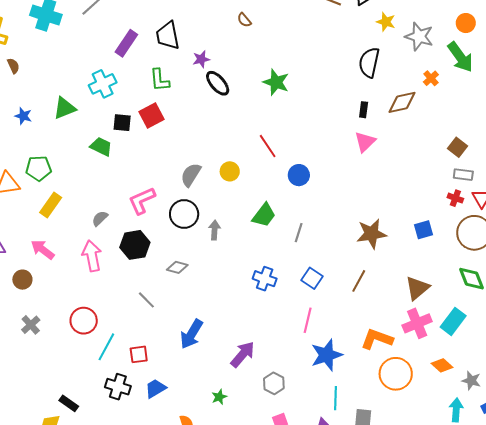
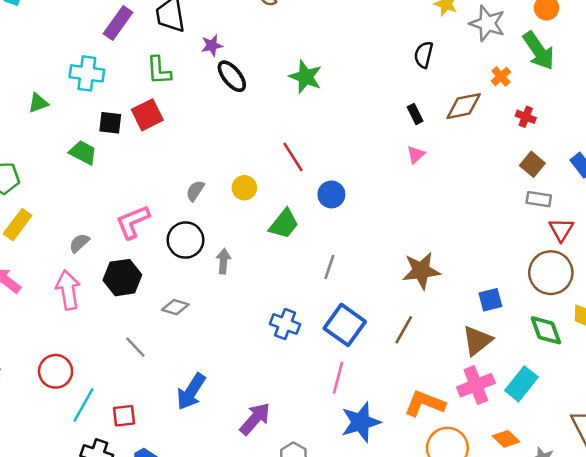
black semicircle: (369, 62) -> (424, 55), size x0.7
cyan cross: (103, 84) -> (87, 73), turned 32
green triangle: (65, 108) -> (38, 103), size x0.7
black rectangle: (364, 110) -> (415, 114), turned -35
pink triangle: (365, 142) -> (416, 155), size x0.7
gray semicircle: (191, 175) -> (195, 191), size x0.7
red cross: (455, 198) -> (526, 117), moved
green trapezoid: (264, 215) -> (284, 224), moved
blue square: (423, 230) -> (490, 300), moved
blue square: (312, 278) -> (345, 325), size x1.5

